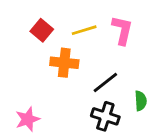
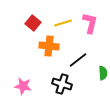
black cross: (105, 116) -> (62, 84), moved
pink star: (28, 119) -> (23, 86), turned 30

